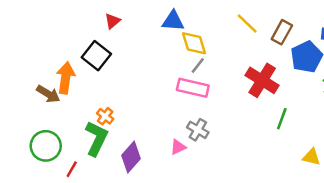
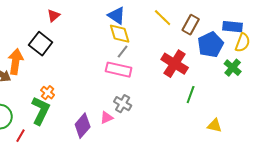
blue triangle: (173, 21) -> (117, 16), moved, turned 30
purple diamond: (131, 157) -> (83, 126), moved

